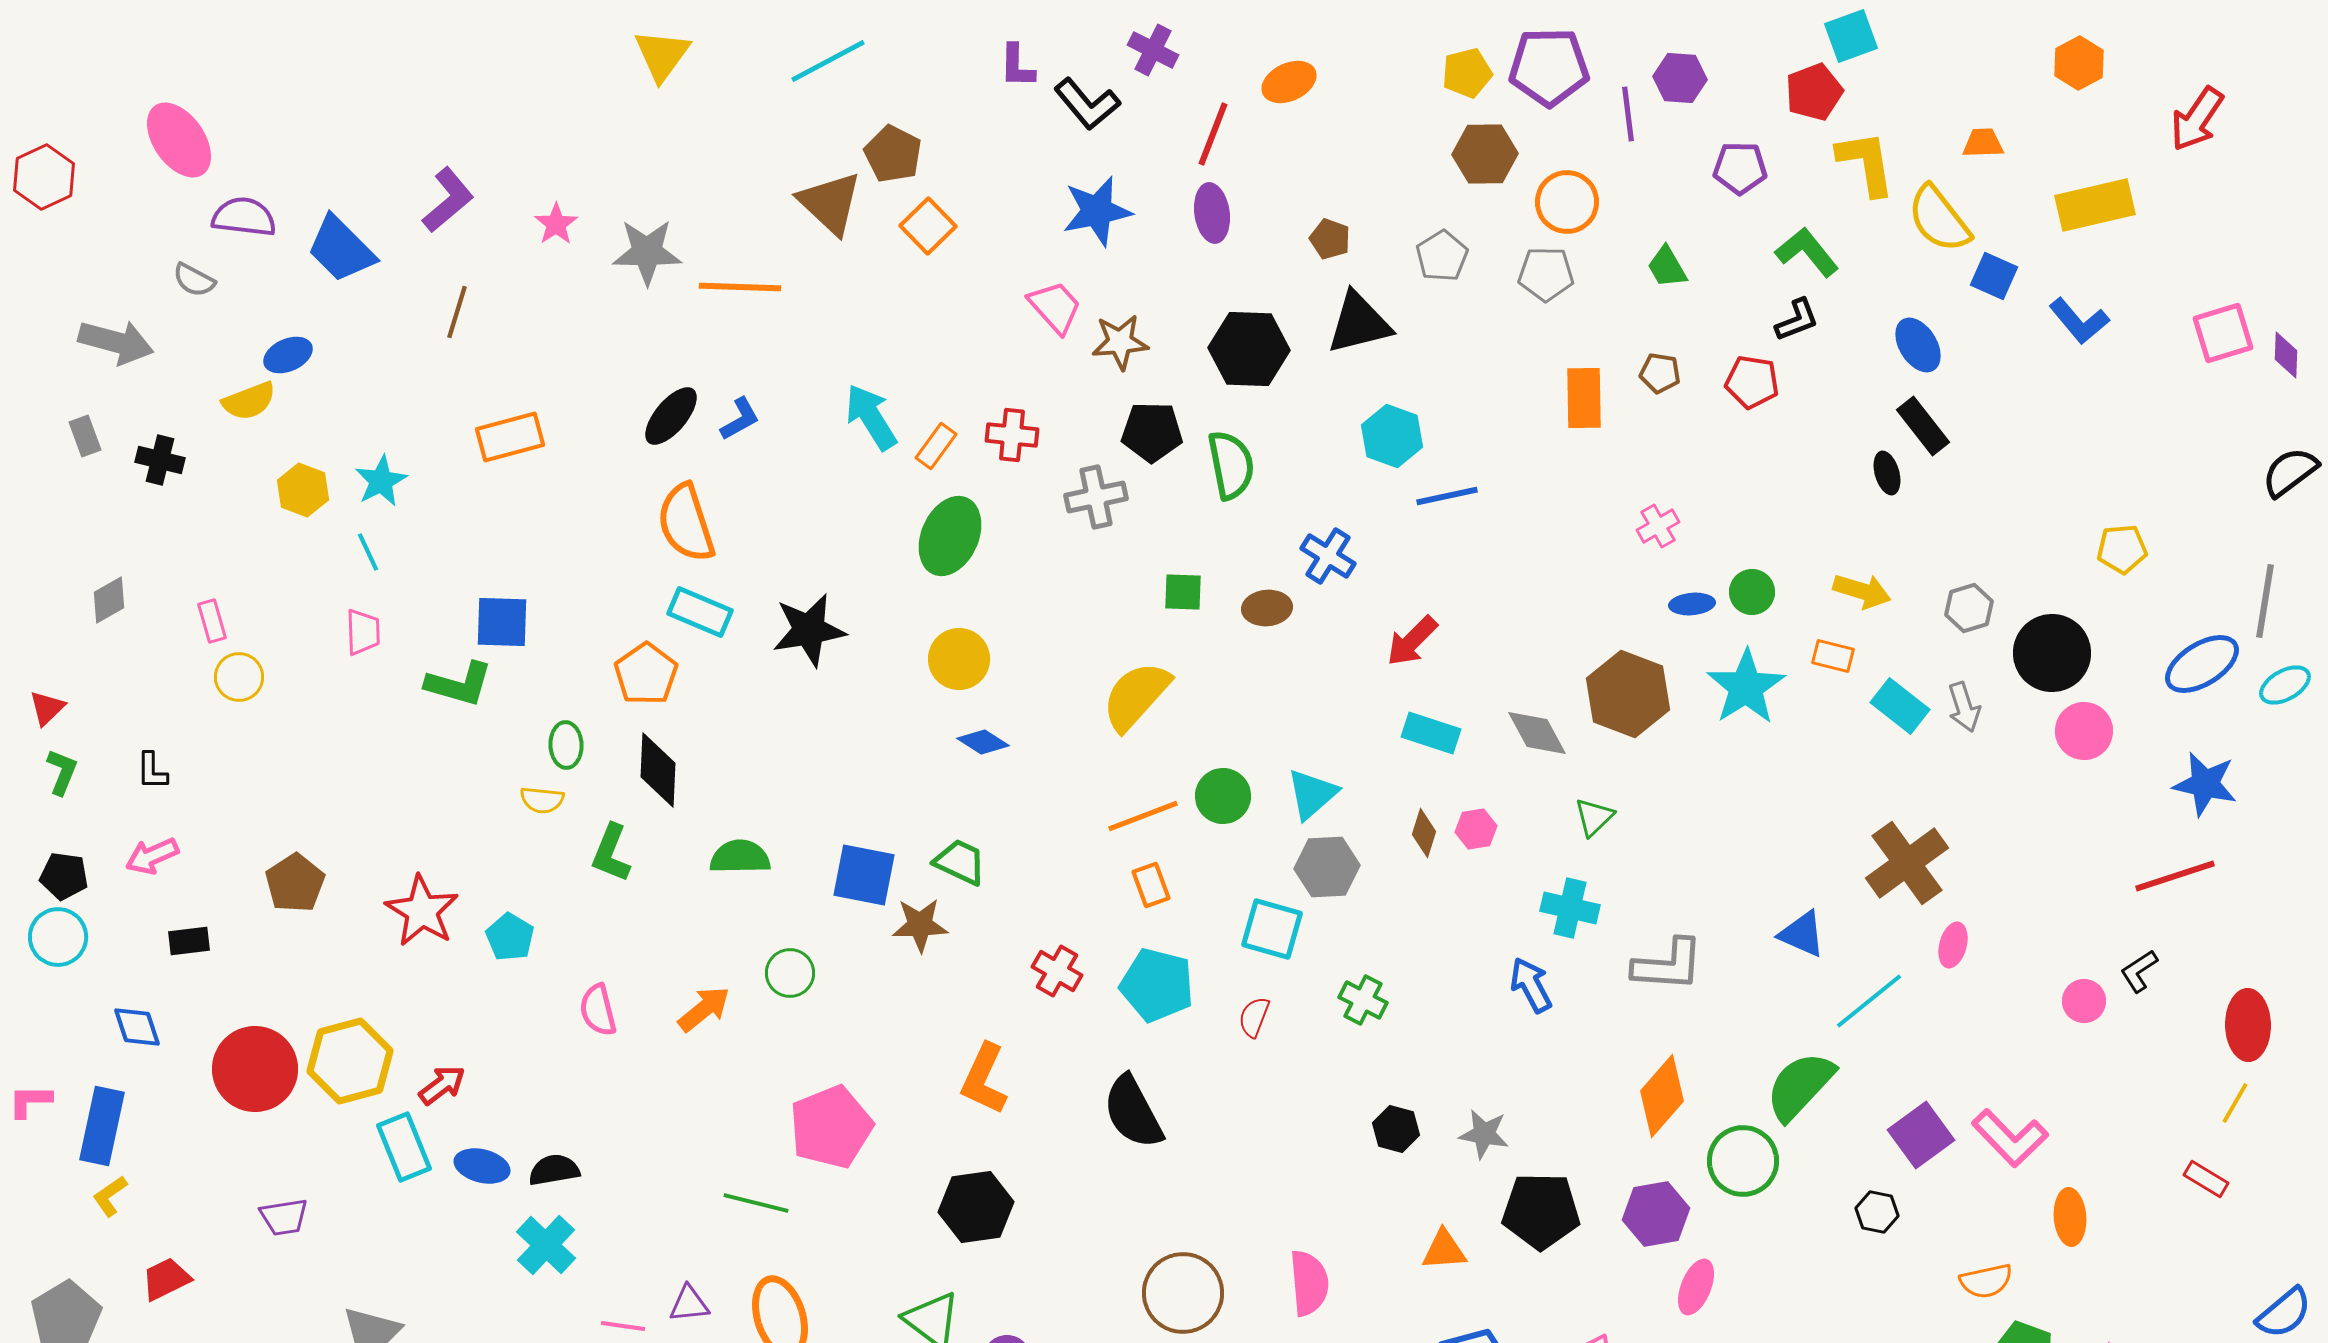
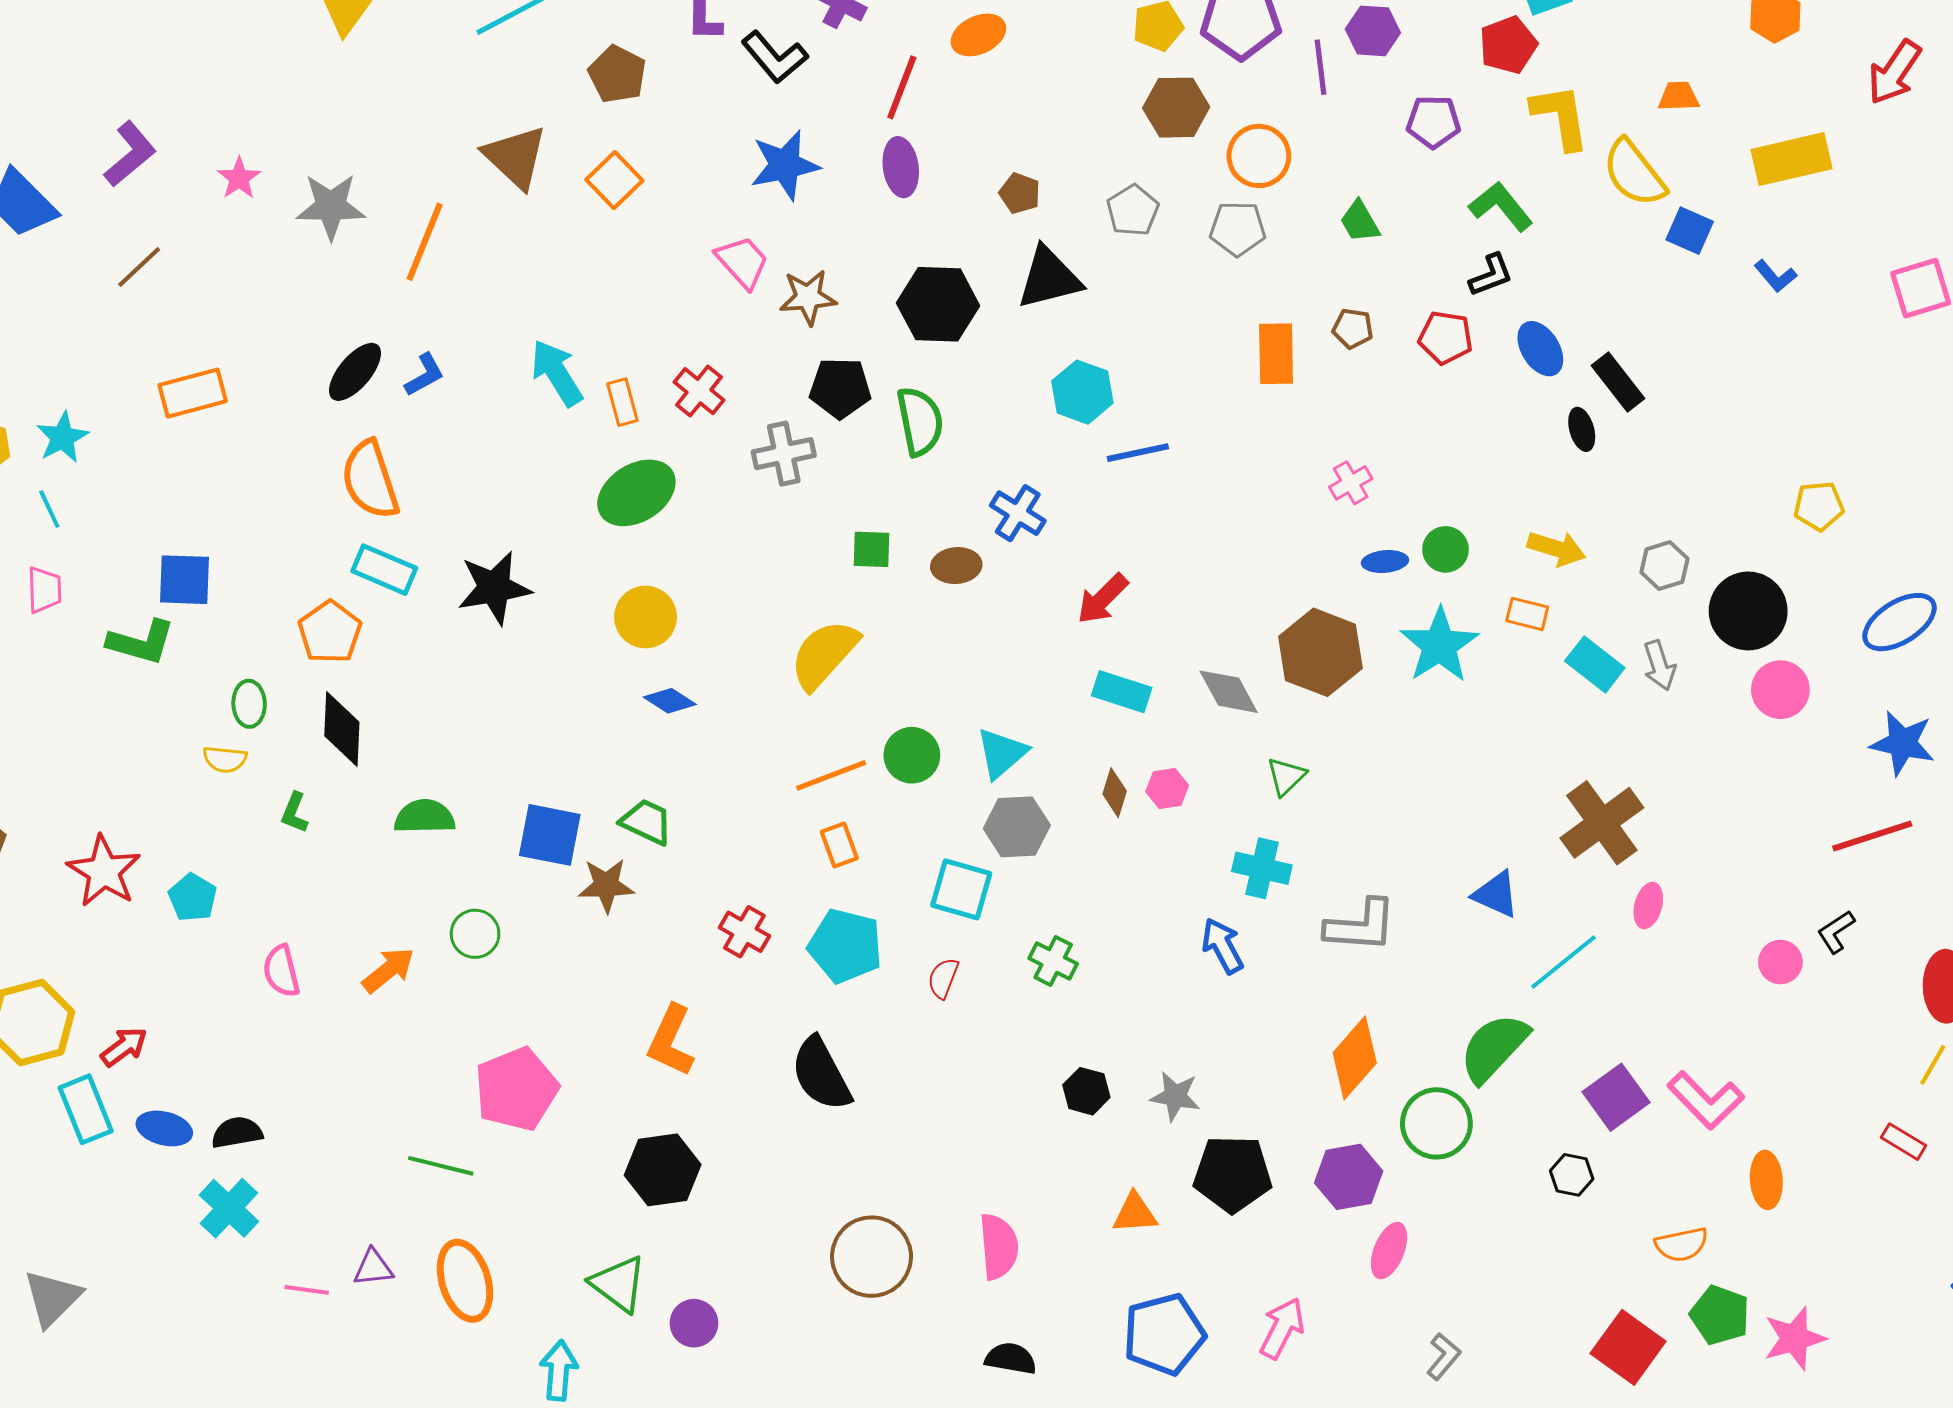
brown pentagon: (893, 154) -> (617, 74), moved
orange line: (740, 287) -> (425, 242), turned -70
brown line: (457, 312) -> (139, 267), turned 30
blue L-shape: (2079, 321) -> (1775, 276), size x0.7
blue ellipse: (1918, 345) -> (1540, 349), moved
red cross: (1012, 435) -> (699, 391), turned 33
orange rectangle: (936, 446) -> (622, 402), turned -51
green ellipse: (950, 536) -> (636, 493), turned 34
green L-shape: (611, 853) -> (294, 813), size x0.7

